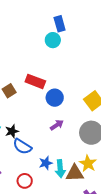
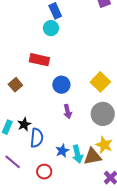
red rectangle: (35, 81) -> (39, 60), moved
purple arrow: (57, 125) -> (68, 111), turned 120
blue semicircle: (22, 146) -> (37, 138), turned -108

